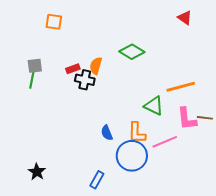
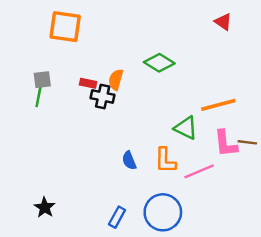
orange square: (54, 22) -> (65, 27), size x1.6
red rectangle: (73, 69) -> (88, 83), turned 32
blue circle: (132, 156) -> (163, 212), moved

